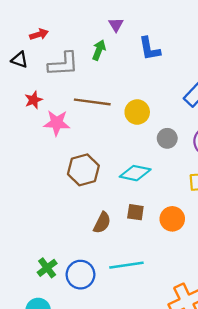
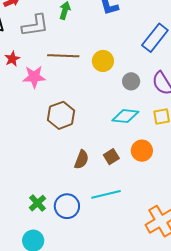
cyan diamond: (135, 173) -> (125, 116), moved
brown square: (135, 212) -> (111, 157), moved, turned -35

